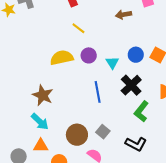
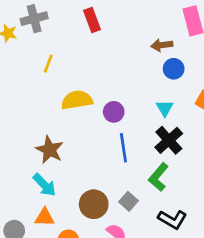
yellow line: (78, 28) -> (48, 64), moved, turned 72
purple circle: (89, 55) -> (114, 112), moved
blue circle: (136, 55) -> (174, 69), moved
cyan triangle: (112, 63) -> (165, 108), moved
green L-shape: (141, 111) -> (158, 177), moved

